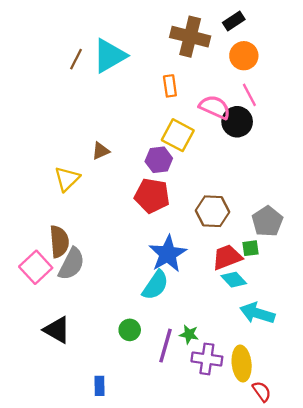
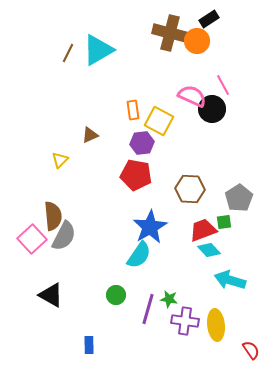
orange circle: (244, 56) -> (197, 41), moved
orange rectangle: (170, 86) -> (133, 110), moved
yellow triangle: (67, 179) -> (60, 160), size x0.7
red semicircle: (262, 391) -> (251, 350), moved

